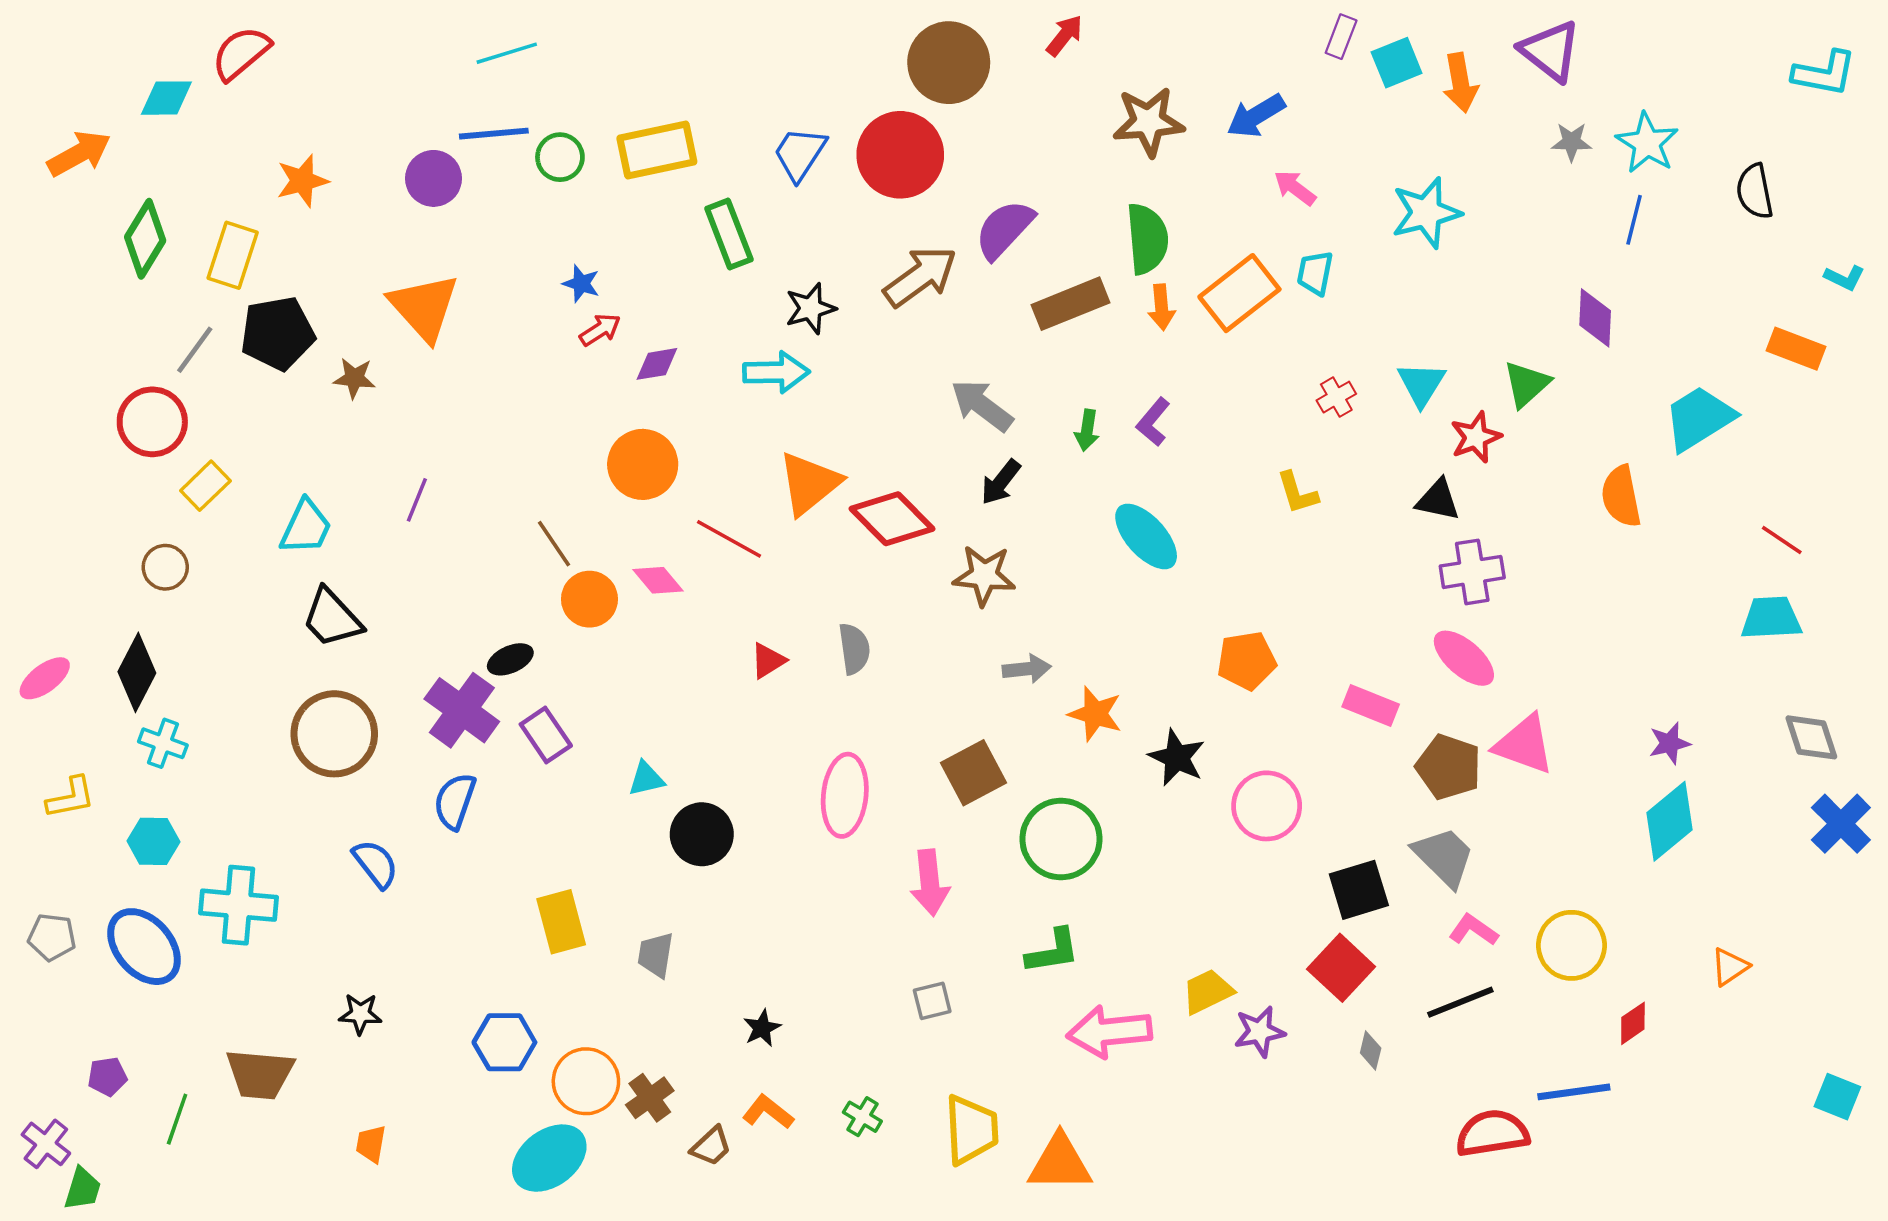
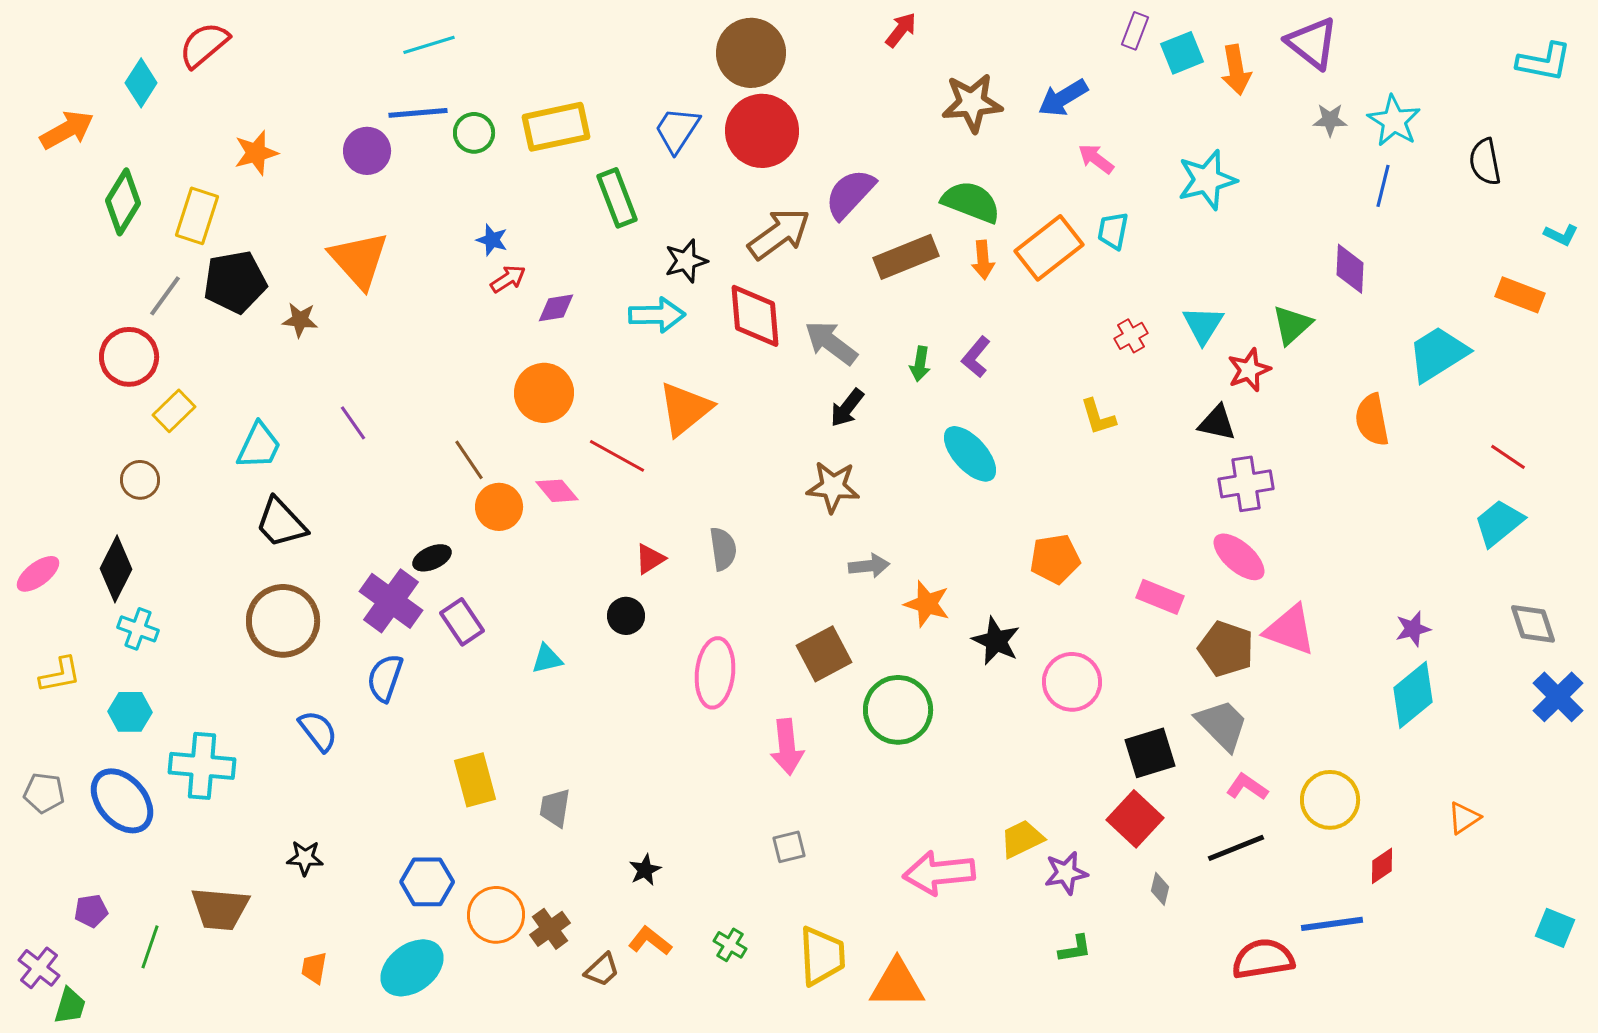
brown circle: (949, 63) -> (751, 53), moved
cyan diamond: (166, 98) -> (141, 83), turned -57
green semicircle: (1147, 239) -> (971, 202), turned -64
purple line: (417, 500) -> (353, 423), turned -57
red diamond: (892, 519) -> (755, 316), moved, turned 40
cyan trapezoid: (1771, 618) -> (1499, 523), turned -36
black circle: (702, 834) -> (626, 616), moved, size x0.7
green L-shape: (1053, 951) -> (1075, 949), moved, size x0.7
cyan ellipse: (549, 1158) -> (412, 968), moved

